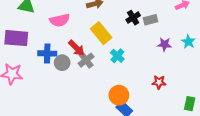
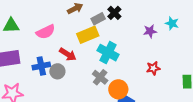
gray rectangle: (151, 20) -> (98, 19), moved
yellow rectangle: (101, 33) -> (88, 35), turned -60
cyan cross: (117, 56) -> (108, 53), size x1.5
gray cross: (86, 60) -> (100, 77), moved

